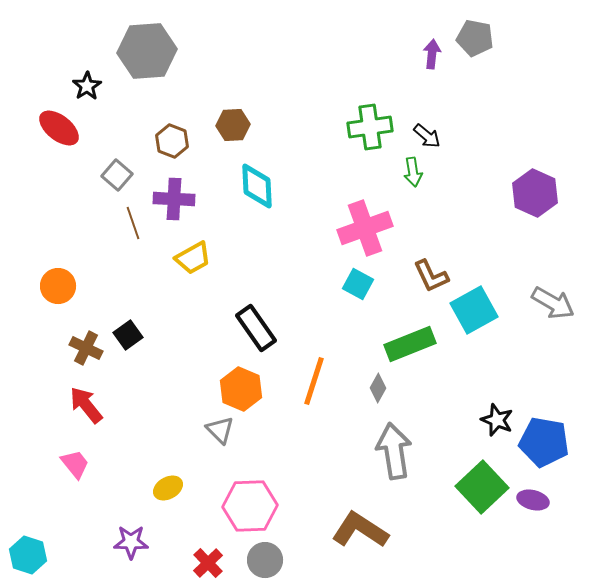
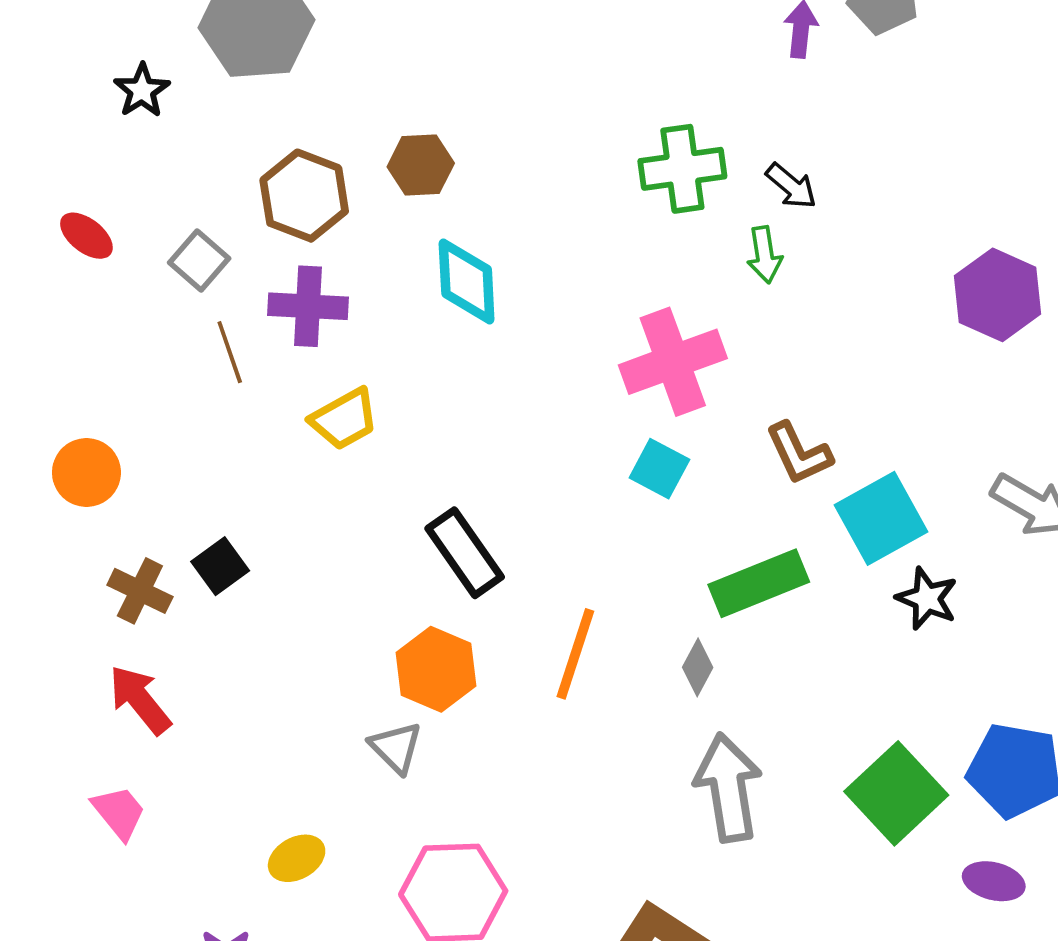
red ellipse: (59, 128) -> (86, 236), moved, size x0.7
brown hexagon: (172, 141) -> (304, 196), size x1.4
black star: (497, 420) -> (927, 599), moved
green square: (482, 487) -> (896, 793), moved

